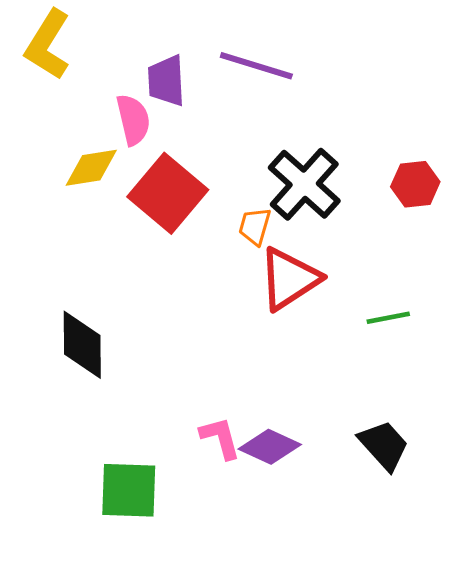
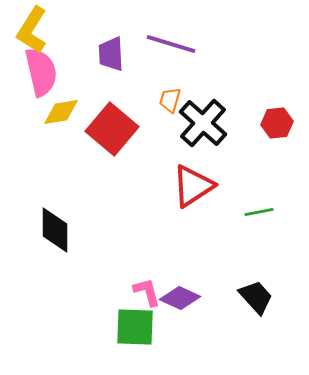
pink semicircle: (133, 120) -> (41, 72), moved, size x1.4
orange trapezoid: (255, 226) -> (170, 100), moved
green square: (129, 490) -> (135, 327), moved

